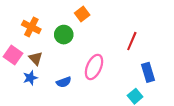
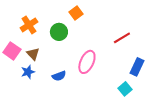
orange cross: (31, 27) -> (29, 25), turned 30
red line: (132, 41) -> (122, 38), turned 36
blue rectangle: (148, 72) -> (137, 67), turned 42

